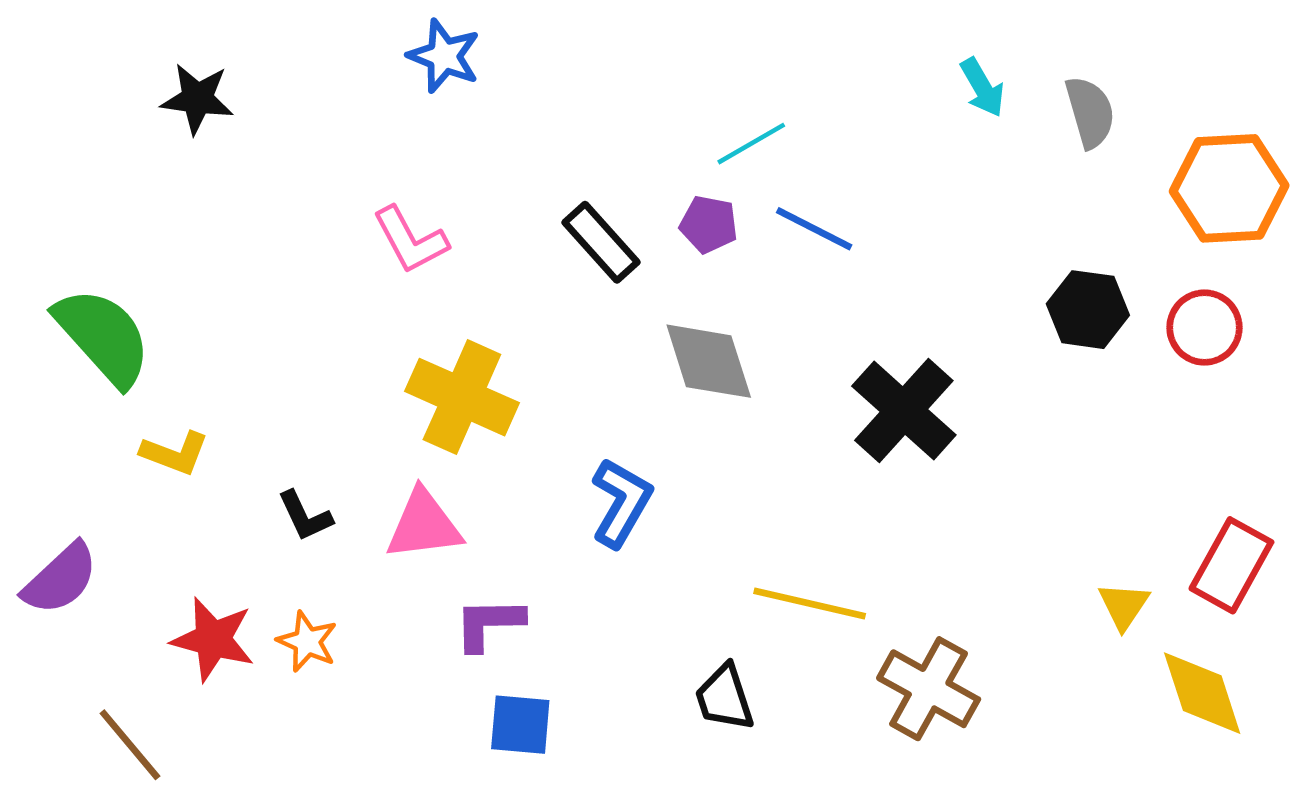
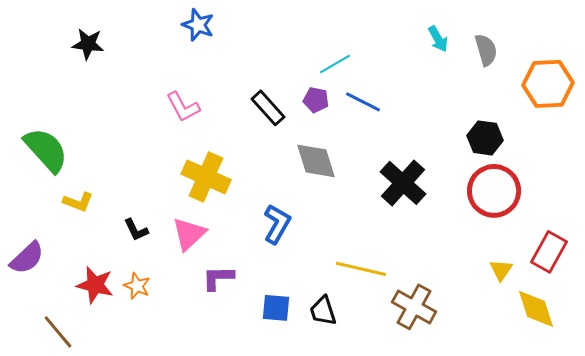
red circle: (1204, 328) -> (494, 191), moved, size x1.6
pink triangle: (424, 525) -> (189, 234), turned -36
blue square: (520, 725) -> (276, 308), moved

